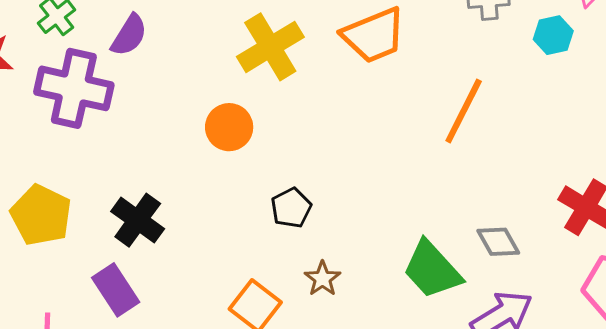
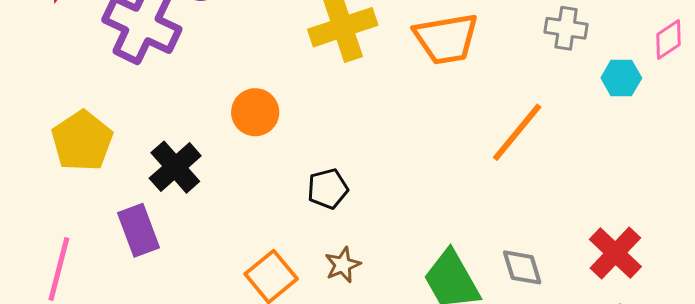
orange circle: (229, 127) -> (255, 112), moved

